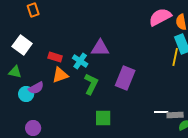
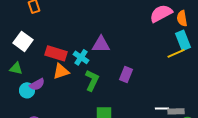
red rectangle: (55, 57) -> (56, 53), size x1.5
yellow line: (175, 57) -> (176, 53), turned 54
purple rectangle: (125, 78) -> (126, 74), size x0.7

